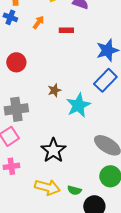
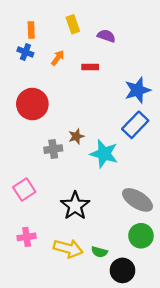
red circle: (16, 62) -> (32, 104), size x1.4
cyan star: (78, 105) -> (104, 154), turned -30
gray cross: (16, 109) -> (53, 149), moved, size x0.7
pink cross: (11, 166) -> (27, 237), moved

